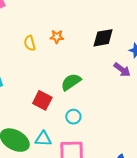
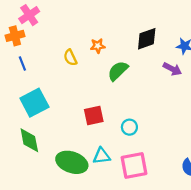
green semicircle: (71, 82) -> (118, 71), moved
red square: (42, 100) -> (94, 116), turned -30

